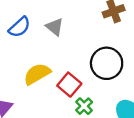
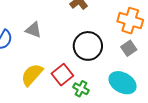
red square: (69, 85) -> (62, 75), turned 30

